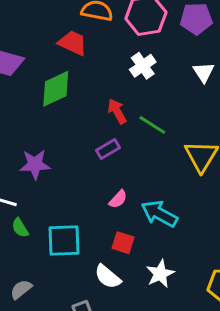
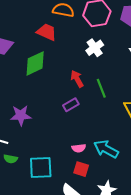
green line: (152, 125) -> (101, 88), turned 36
pink semicircle: (118, 199) -> (79, 148), moved, turned 40
green semicircle: (20, 228) -> (11, 159), turned -48

